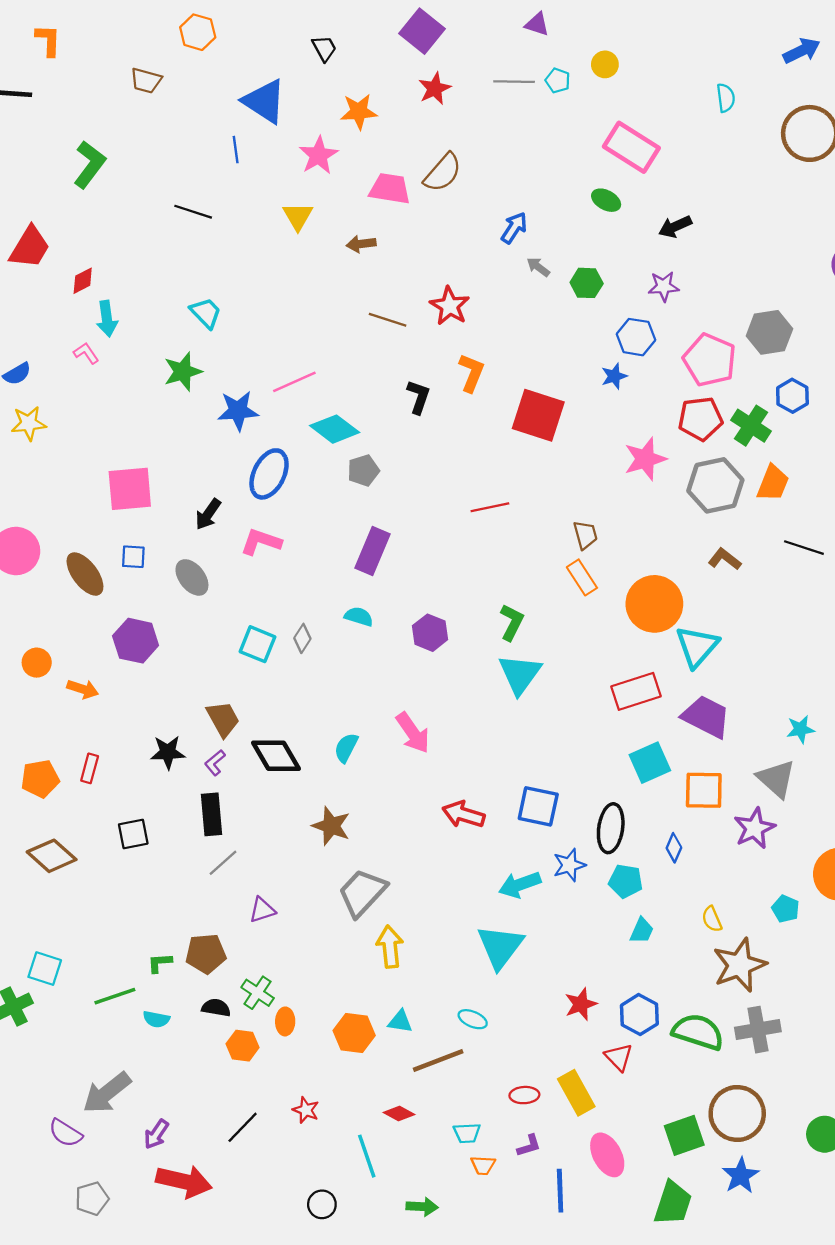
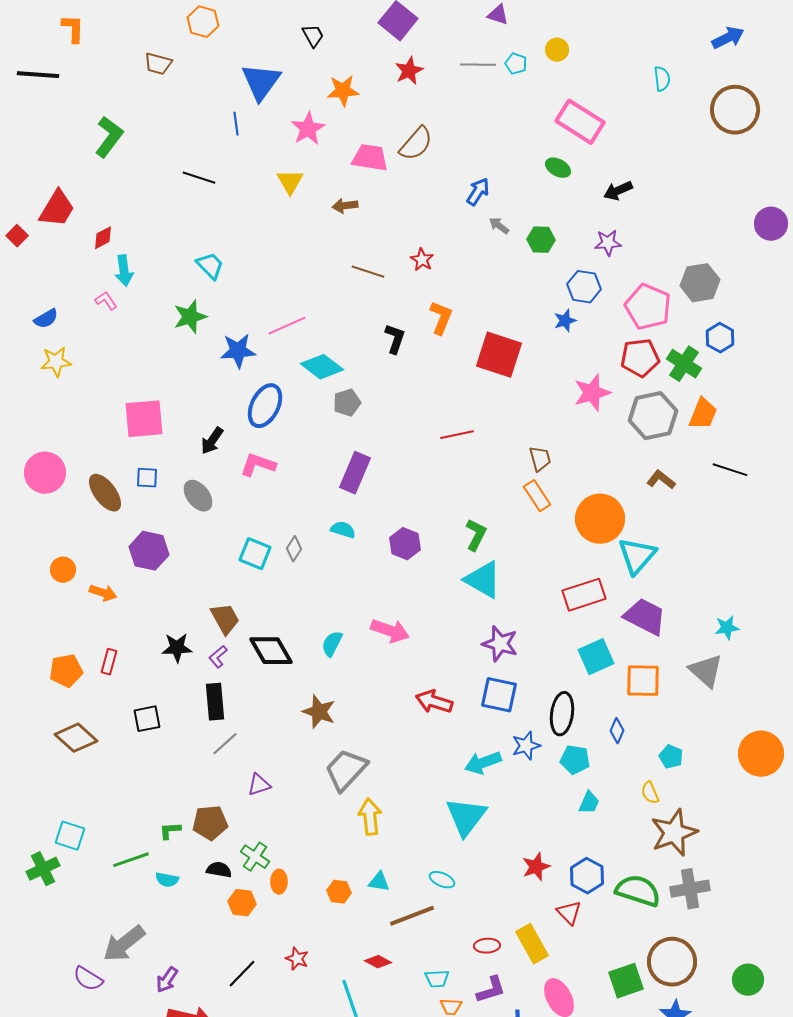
blue triangle: (264, 101) -> (261, 82), turned 33
red star: (450, 306) -> (422, 260), size x0.7
cyan triangle: (520, 674) -> (483, 580), turned -36
pink arrow: (413, 733) -> (390, 631), turned -36
purple star: (754, 828) -> (500, 644), moved, turned -30
cyan pentagon: (786, 909) -> (671, 757), moved
orange hexagon: (354, 1033) -> (339, 892), size x0.7
purple L-shape: (529, 1146) -> (491, 990), size x1.4

